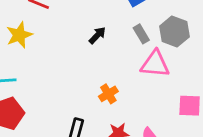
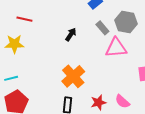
yellow star: (19, 35) -> (14, 44), turned 30
orange cross: (108, 94) -> (73, 76), moved, size x1.6

